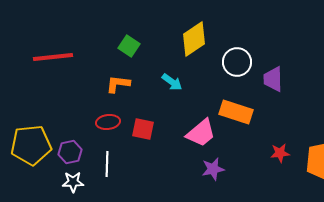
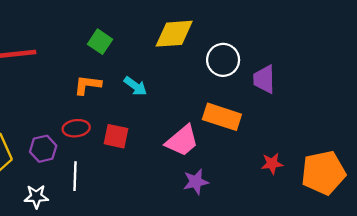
yellow diamond: (194, 39) -> (174, 34), turned 30
cyan arrow: (172, 82) -> (135, 86), moved
purple hexagon: (70, 152) -> (43, 149), moved

